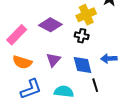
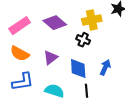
blue arrow: (109, 58) -> (105, 67), turned 105

